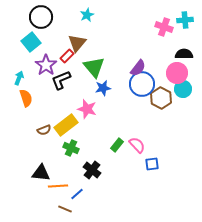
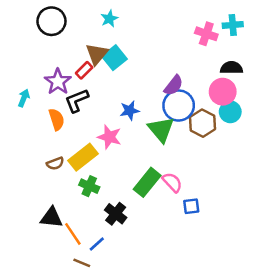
cyan square: (31, 42) -> (114, 58), moved
green triangle: (94, 67) -> (161, 129), moved
orange semicircle: (26, 98) -> (57, 119), moved
green rectangle: (117, 145) -> (147, 182), size x1.6
orange line: (58, 186) -> (73, 234), turned 60

